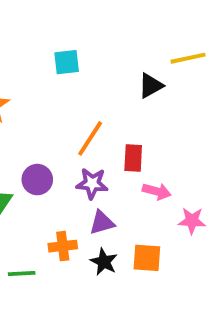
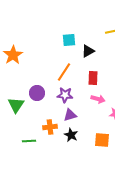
cyan square: (67, 62) -> (69, 40), moved
black triangle: (151, 86) -> (88, 51), moved
red rectangle: (133, 158) -> (93, 78), moved
orange square: (147, 258) -> (102, 140), moved

